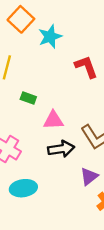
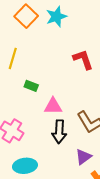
cyan star: (50, 37) -> (56, 17), moved
black arrow: (61, 149) -> (59, 132), turned 100

